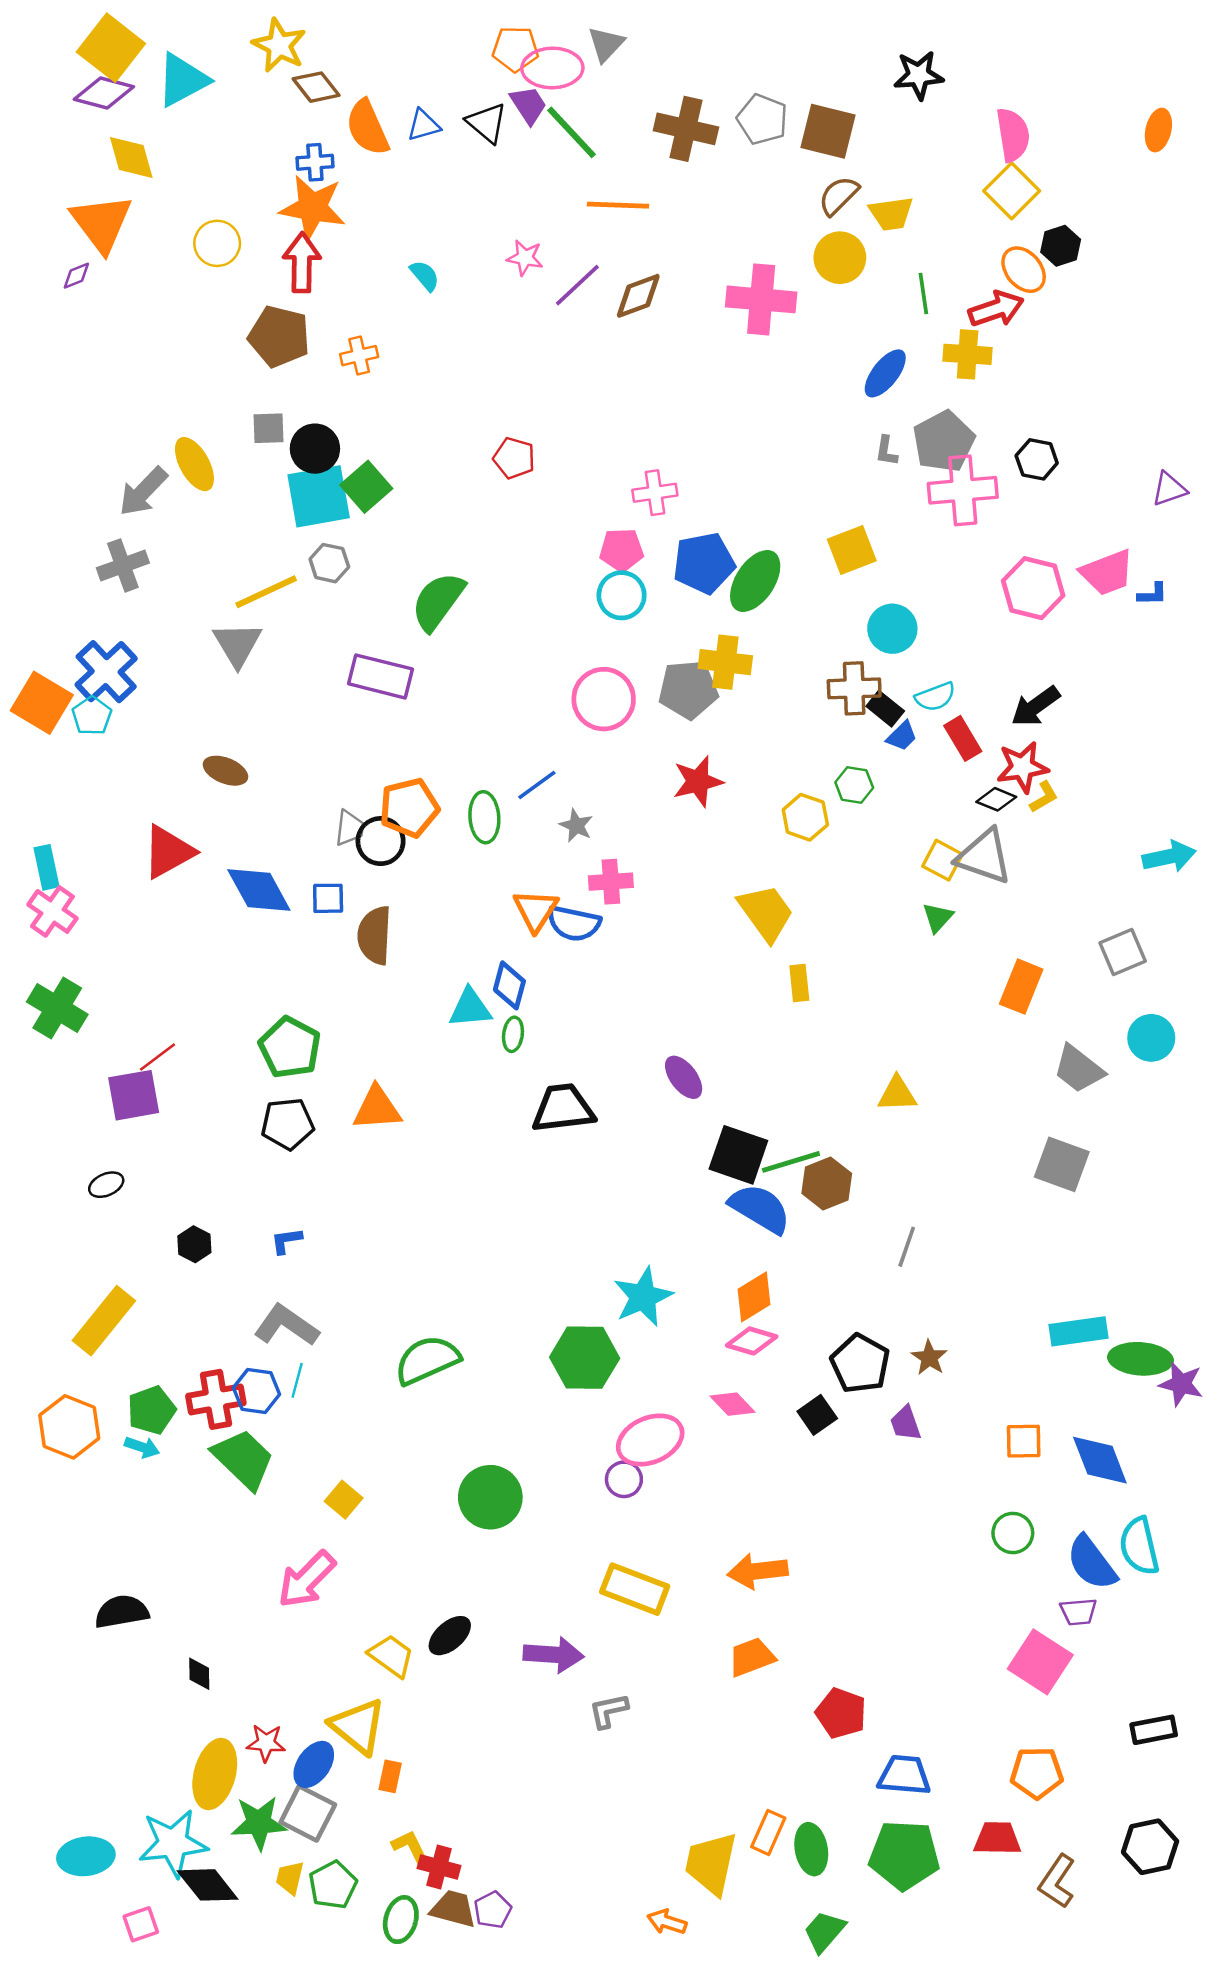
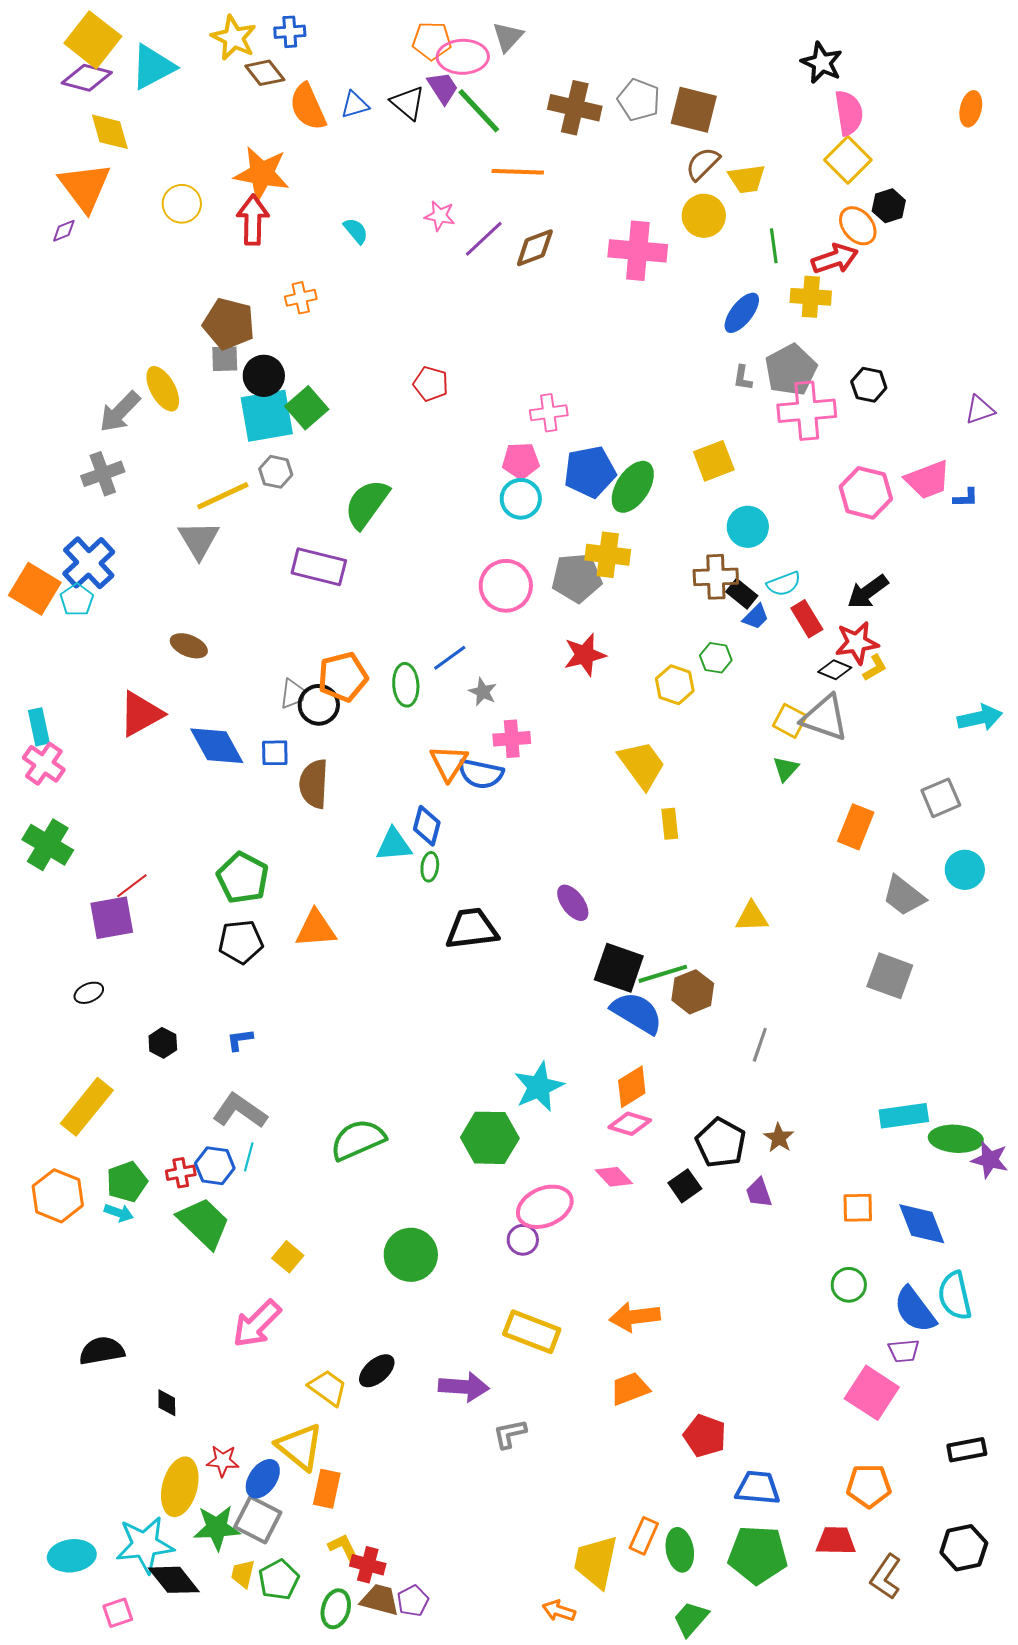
black star: (919, 75) -> (822, 63), moved, turned 30
blue cross: (315, 162) -> (290, 32), moved
brown pentagon: (279, 336) -> (229, 324), moved
red cross: (216, 1399) -> (181, 1173), size x0.6
orange rectangle: (390, 1776) -> (327, 1489), size x1.4

